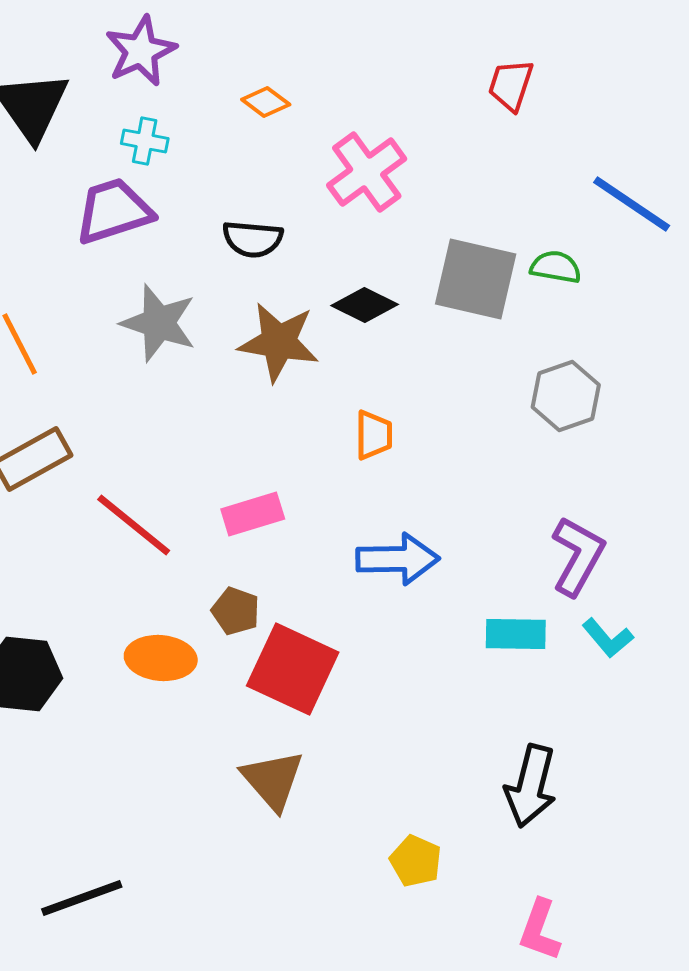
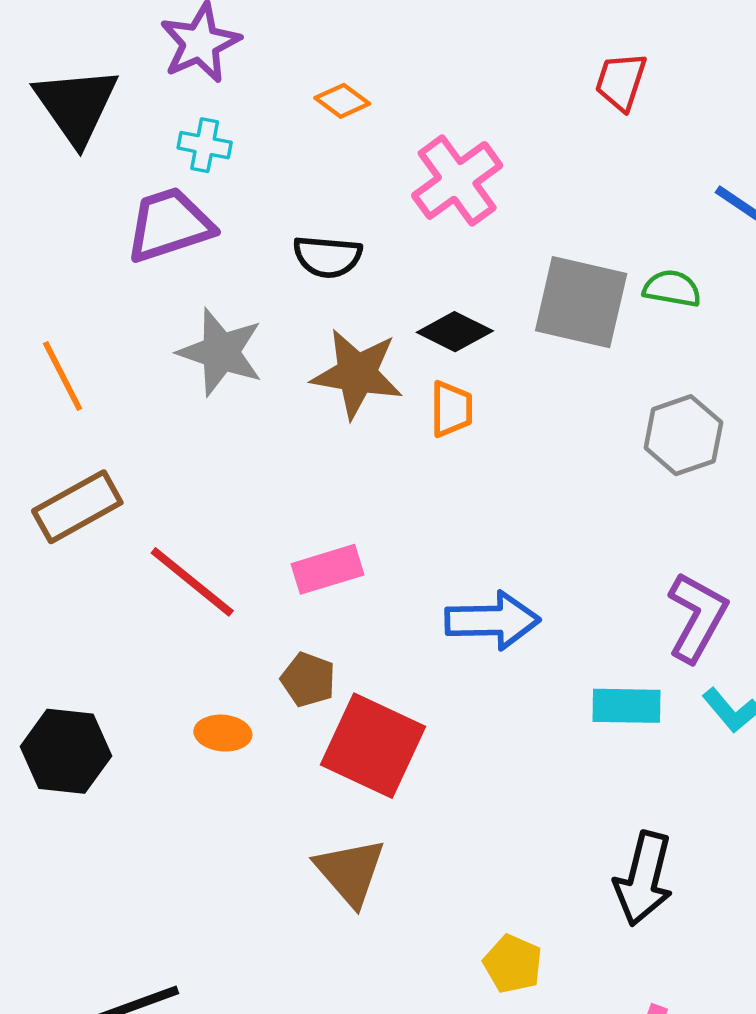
orange trapezoid: (374, 435) -> (451, 409), moved
orange ellipse: (161, 658) -> (223, 733), size x0.7

